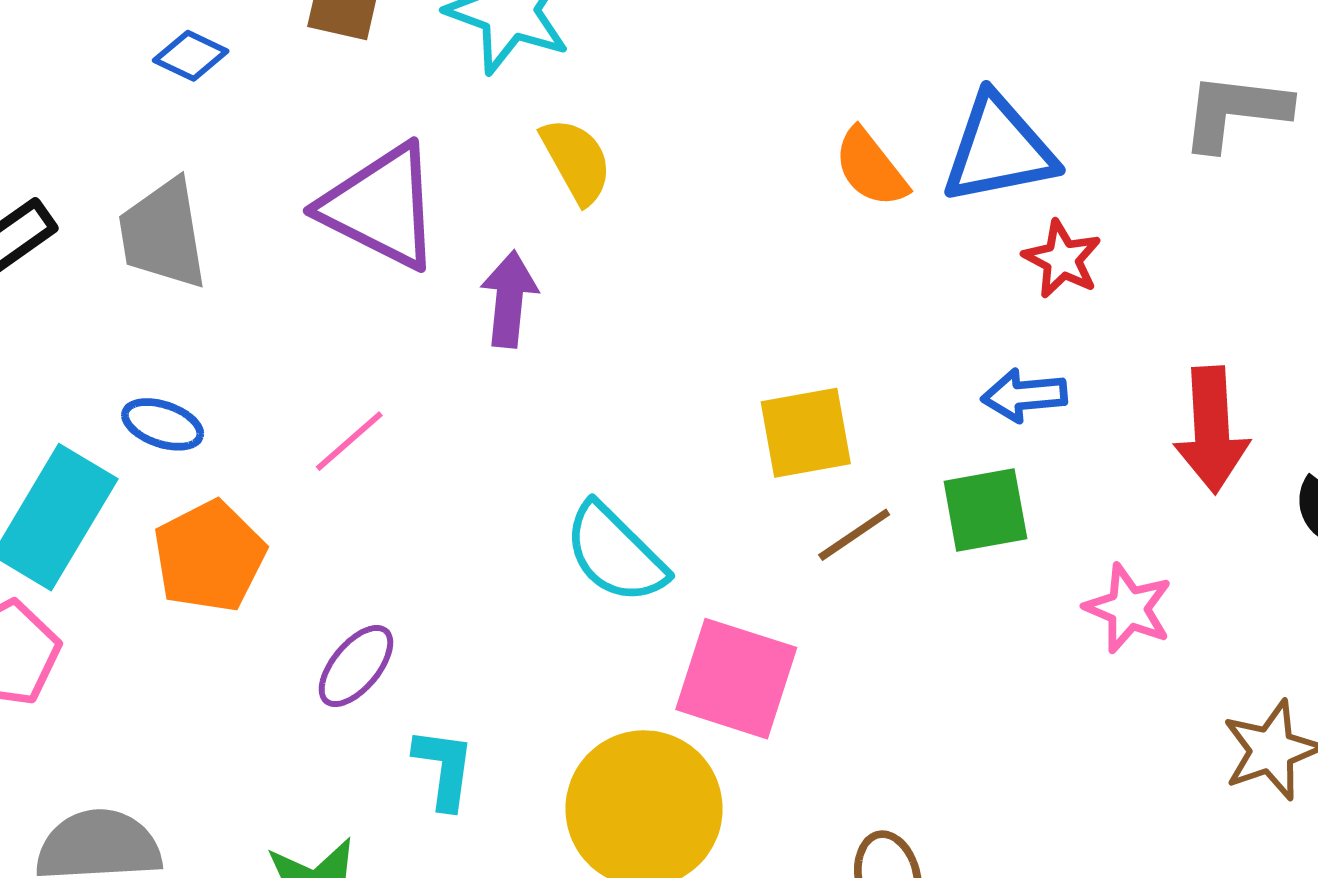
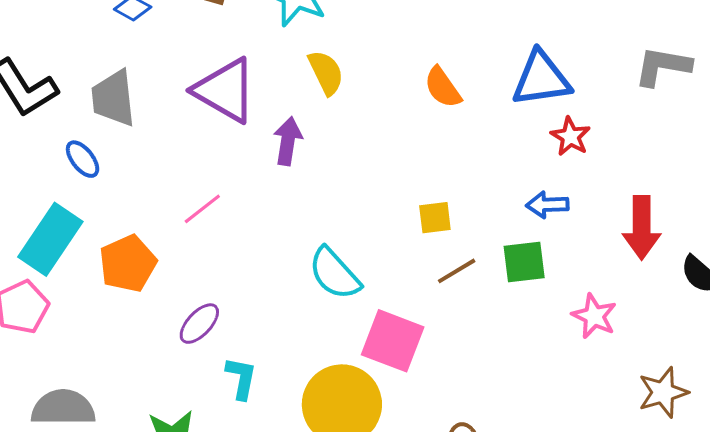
orange semicircle: (871, 168) -> (443, 87), moved
blue ellipse: (163, 424) -> (83, 159), moved, turned 30
yellow square: (806, 433) -> (435, 218), size x0.7

